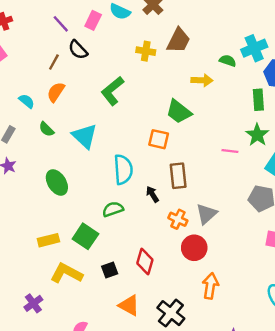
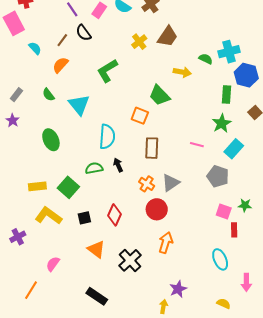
yellow cross: (146, 51) -> (139, 42), turned 35
cyan semicircle: (27, 101) -> (35, 48), moved
pink line: (230, 151) -> (197, 145), moved
black arrow: (152, 194) -> (118, 165), moved

